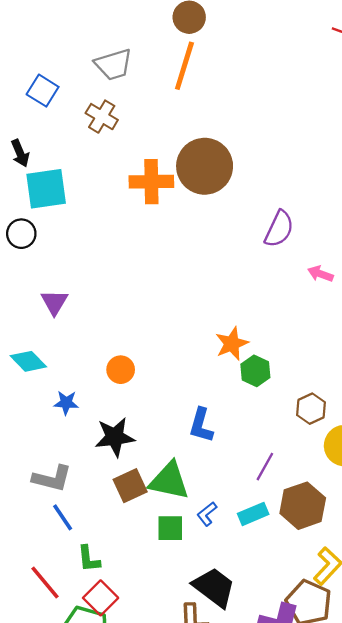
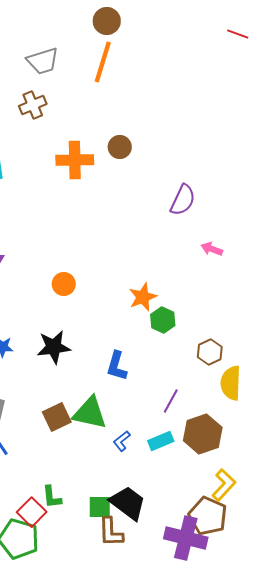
brown cross: (102, 117) -> (33, 105), turned 36
brown circle: (205, 166) -> (120, 147), size x0.5
pink arrow: (320, 274) -> (212, 249), moved
orange circle: (121, 370) -> (64, 284), moved
black star: (115, 437) -> (54, 347), moved
green square: (170, 528) -> (100, 507), moved
green L-shape: (89, 559) -> (52, 497), moved

